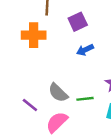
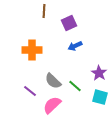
orange cross: (34, 35) -> (32, 50), moved
green line: (85, 99) -> (75, 86), turned 48

